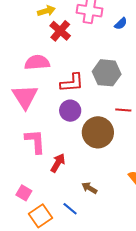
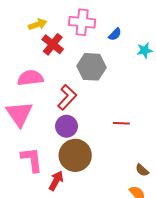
gray hexagon: (107, 73) -> (92, 67), moved
red L-shape: (72, 83) -> (67, 97), turned -40
brown circle: (98, 132) -> (75, 155), moved

